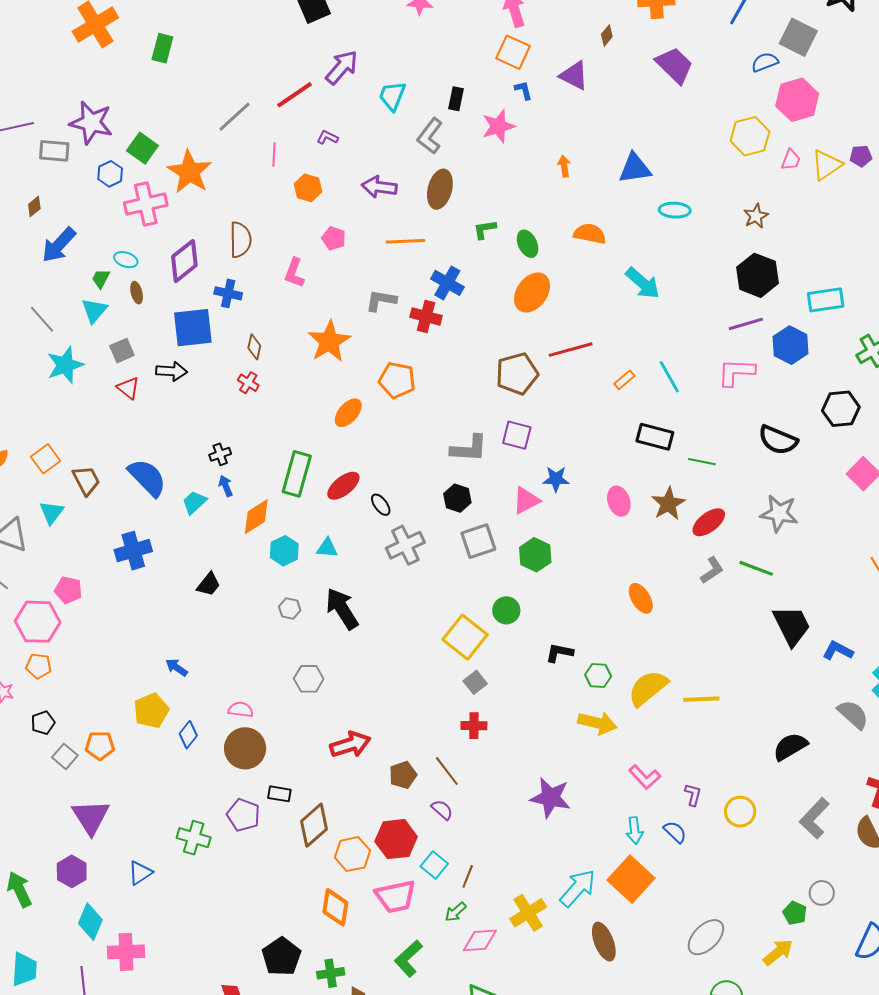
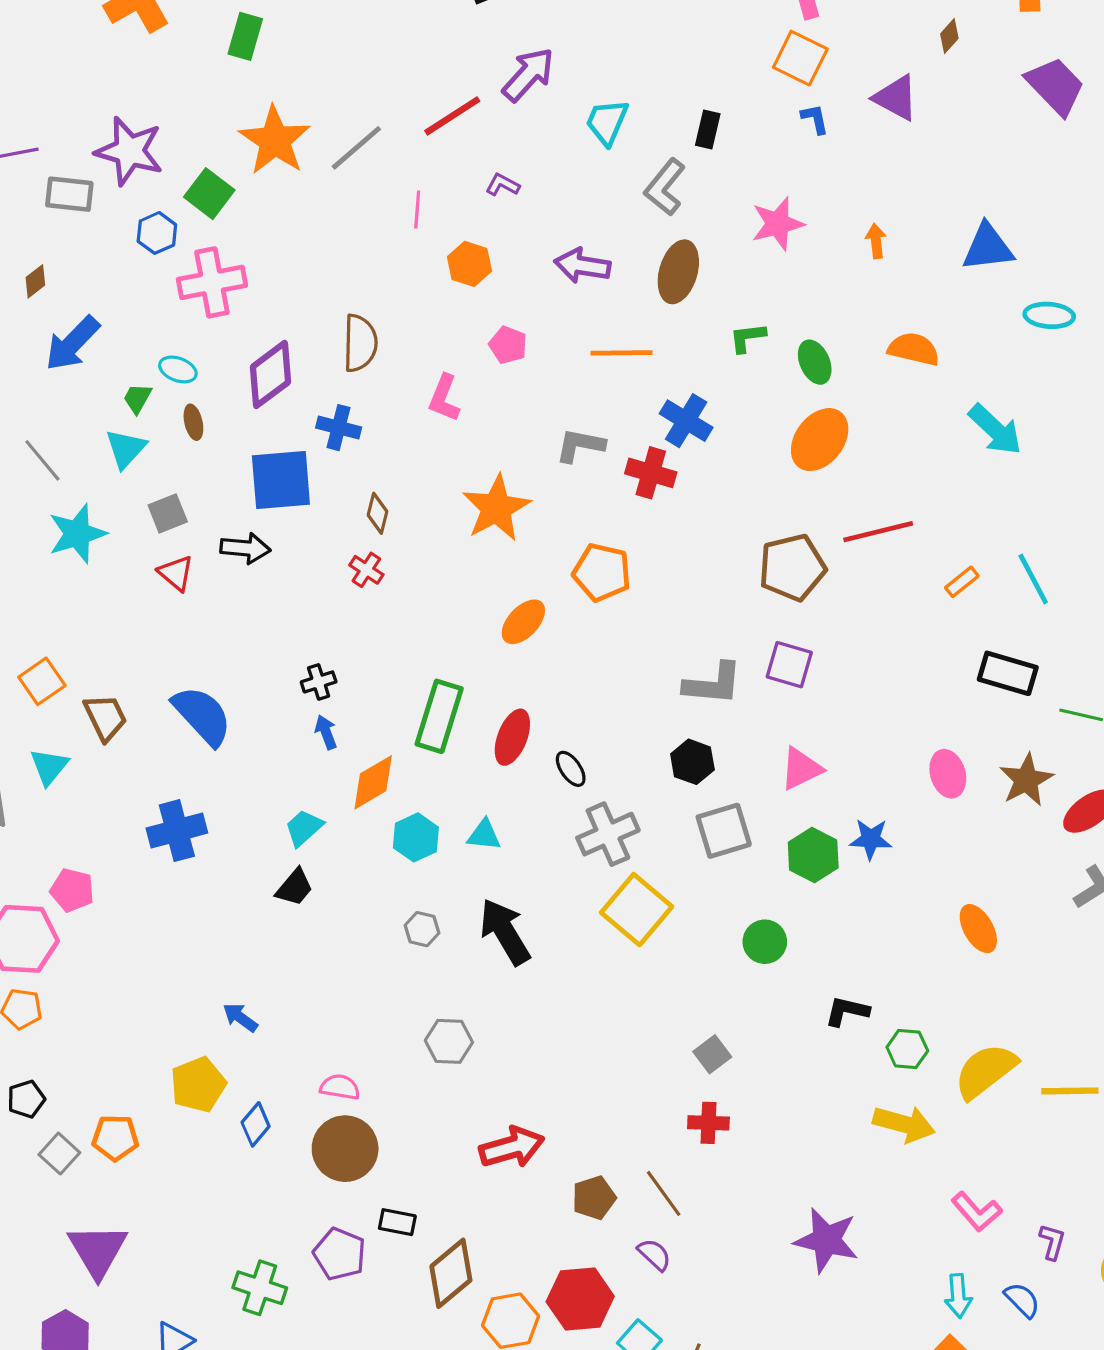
pink star: (498, 126) -> (778, 224), moved
orange star: (189, 172) -> (275, 140), moved
blue star: (556, 479) -> (871, 839), moved
red ellipse: (343, 486) -> (512, 737), turned -32
cyan trapezoid: (194, 502) -> (304, 828), moved
yellow square: (465, 637) -> (637, 910), moved

